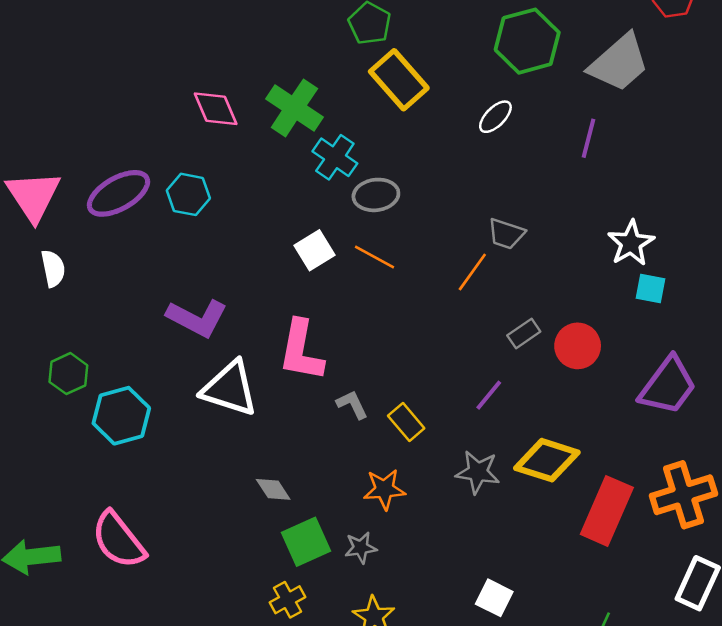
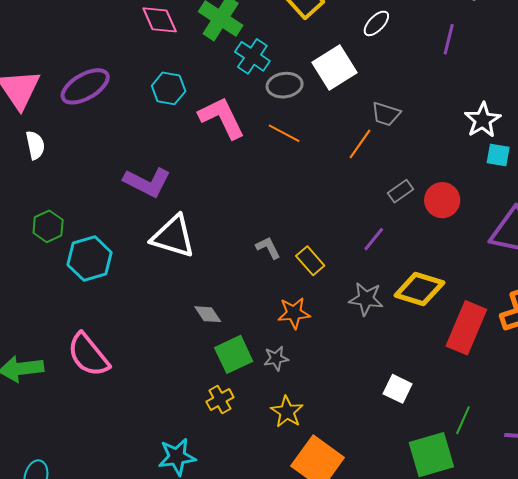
cyan hexagon: (188, 194) -> (169, 88), moved
white square: (315, 250) -> (334, 68), moved, size x1.4
pink L-shape: (301, 351) -> (222, 118), moved, turned 144
white square: (494, 598) -> (398, 389), moved

